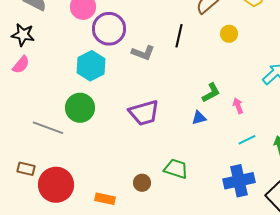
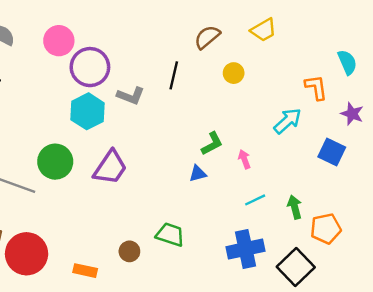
cyan hexagon: (91, 66) -> (88, 111), moved
purple trapezoid: (144, 113) -> (110, 168), moved, turned -40

